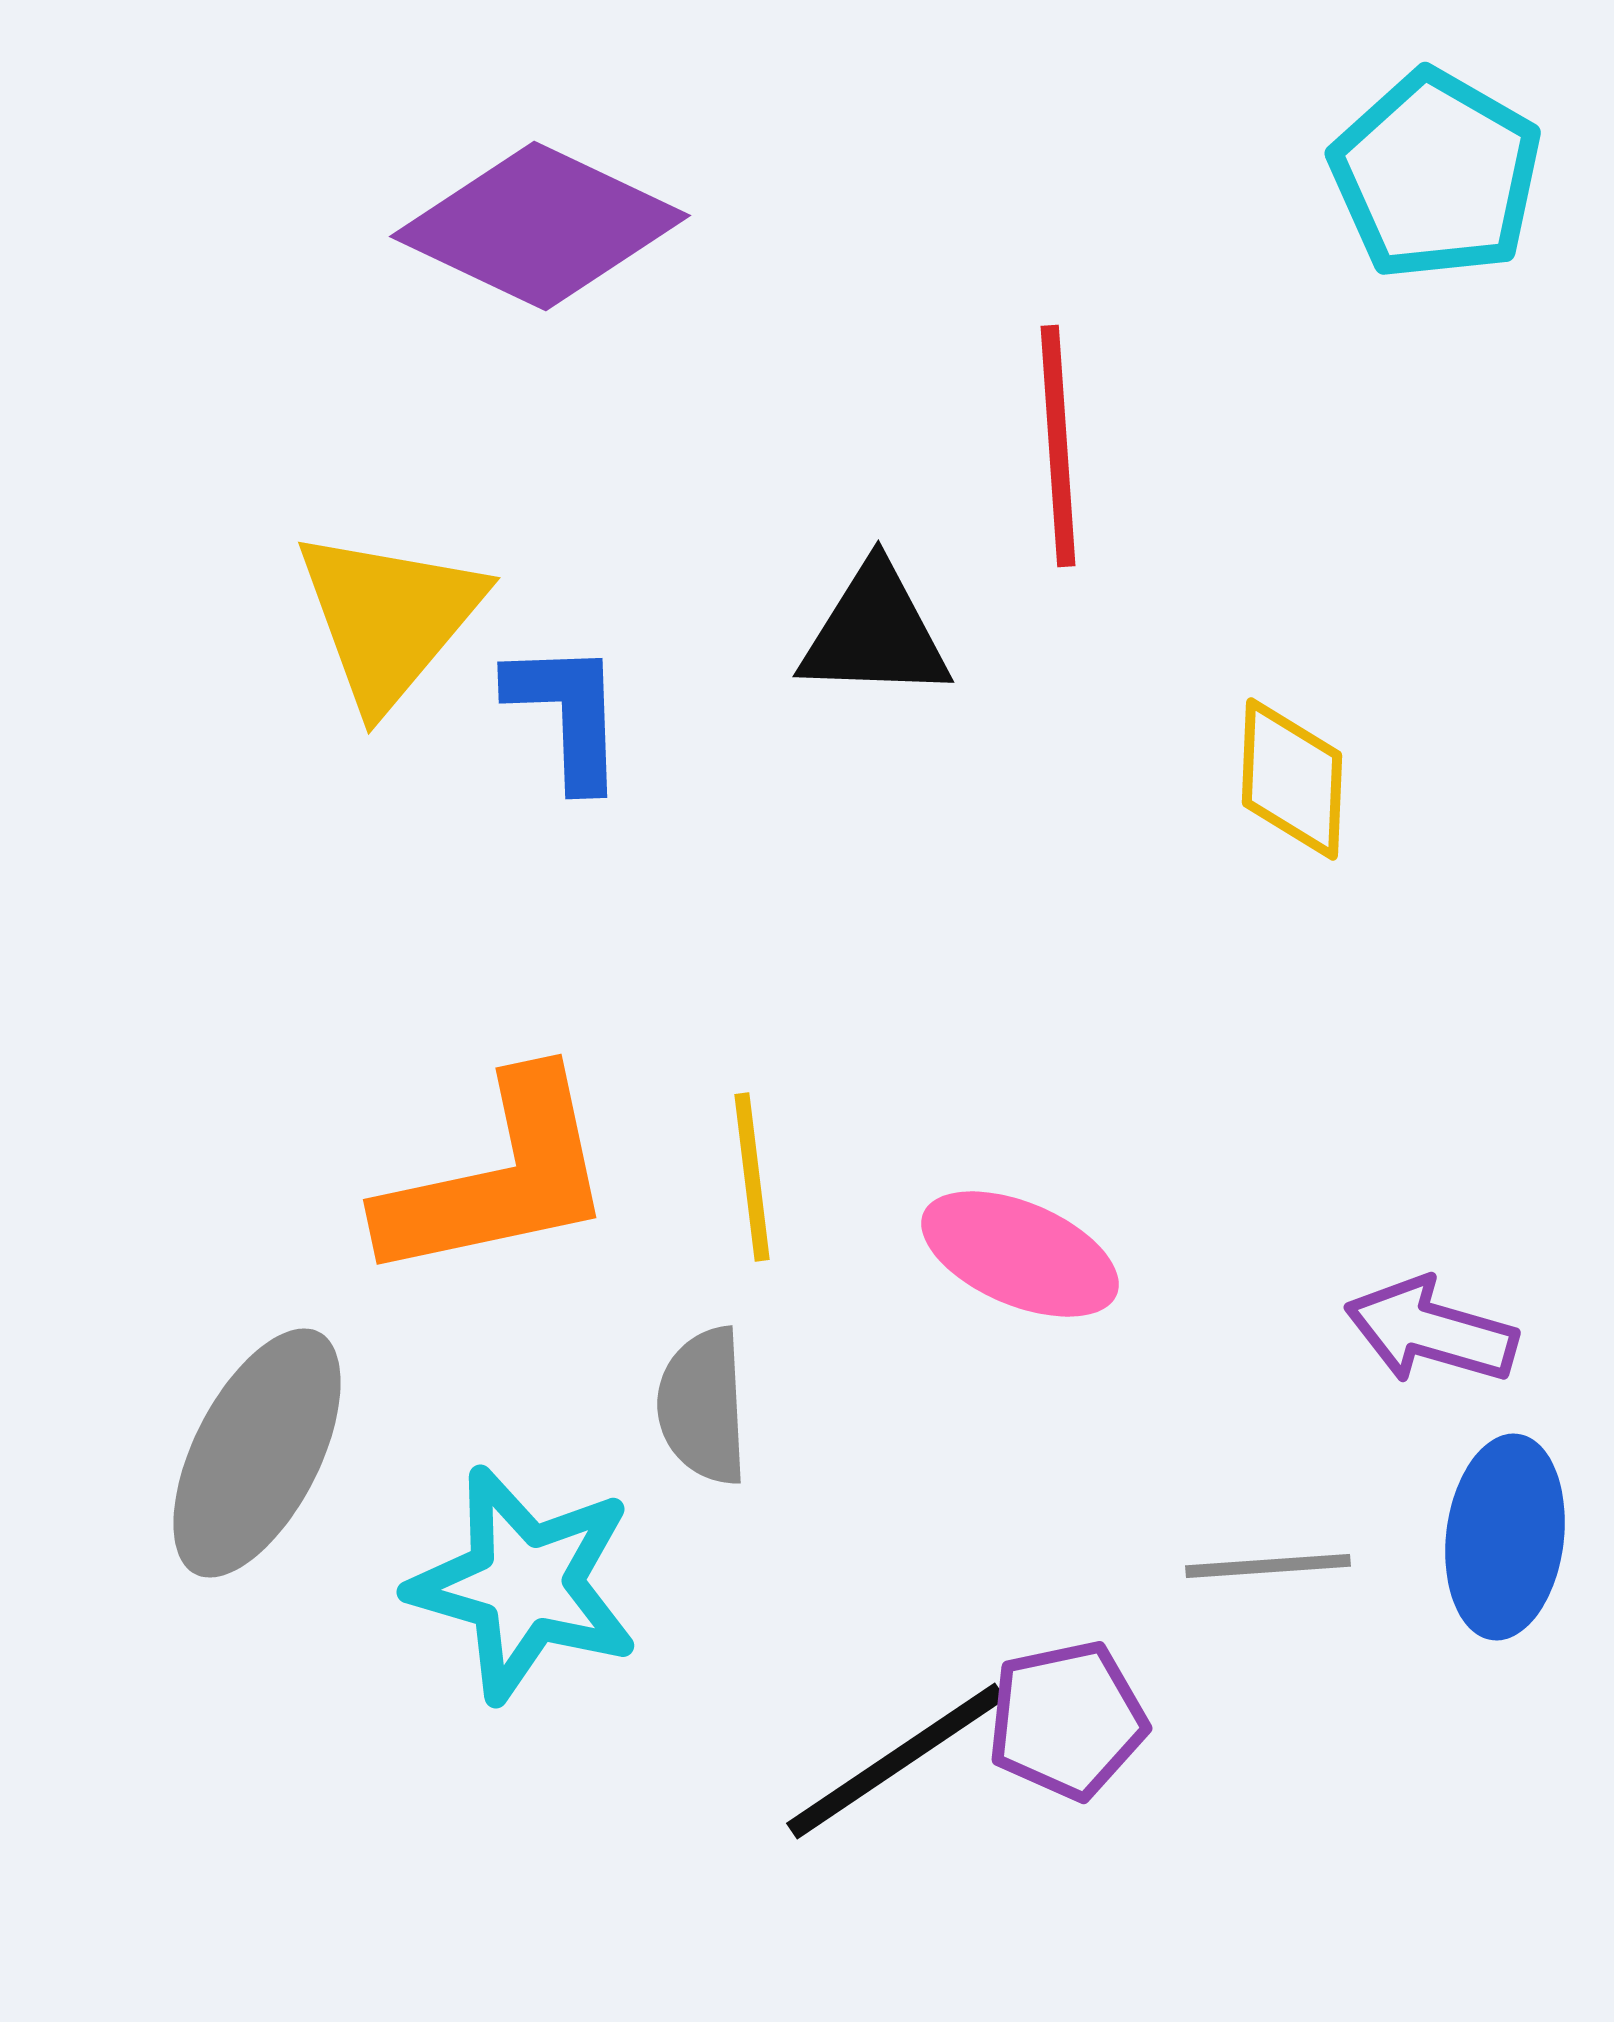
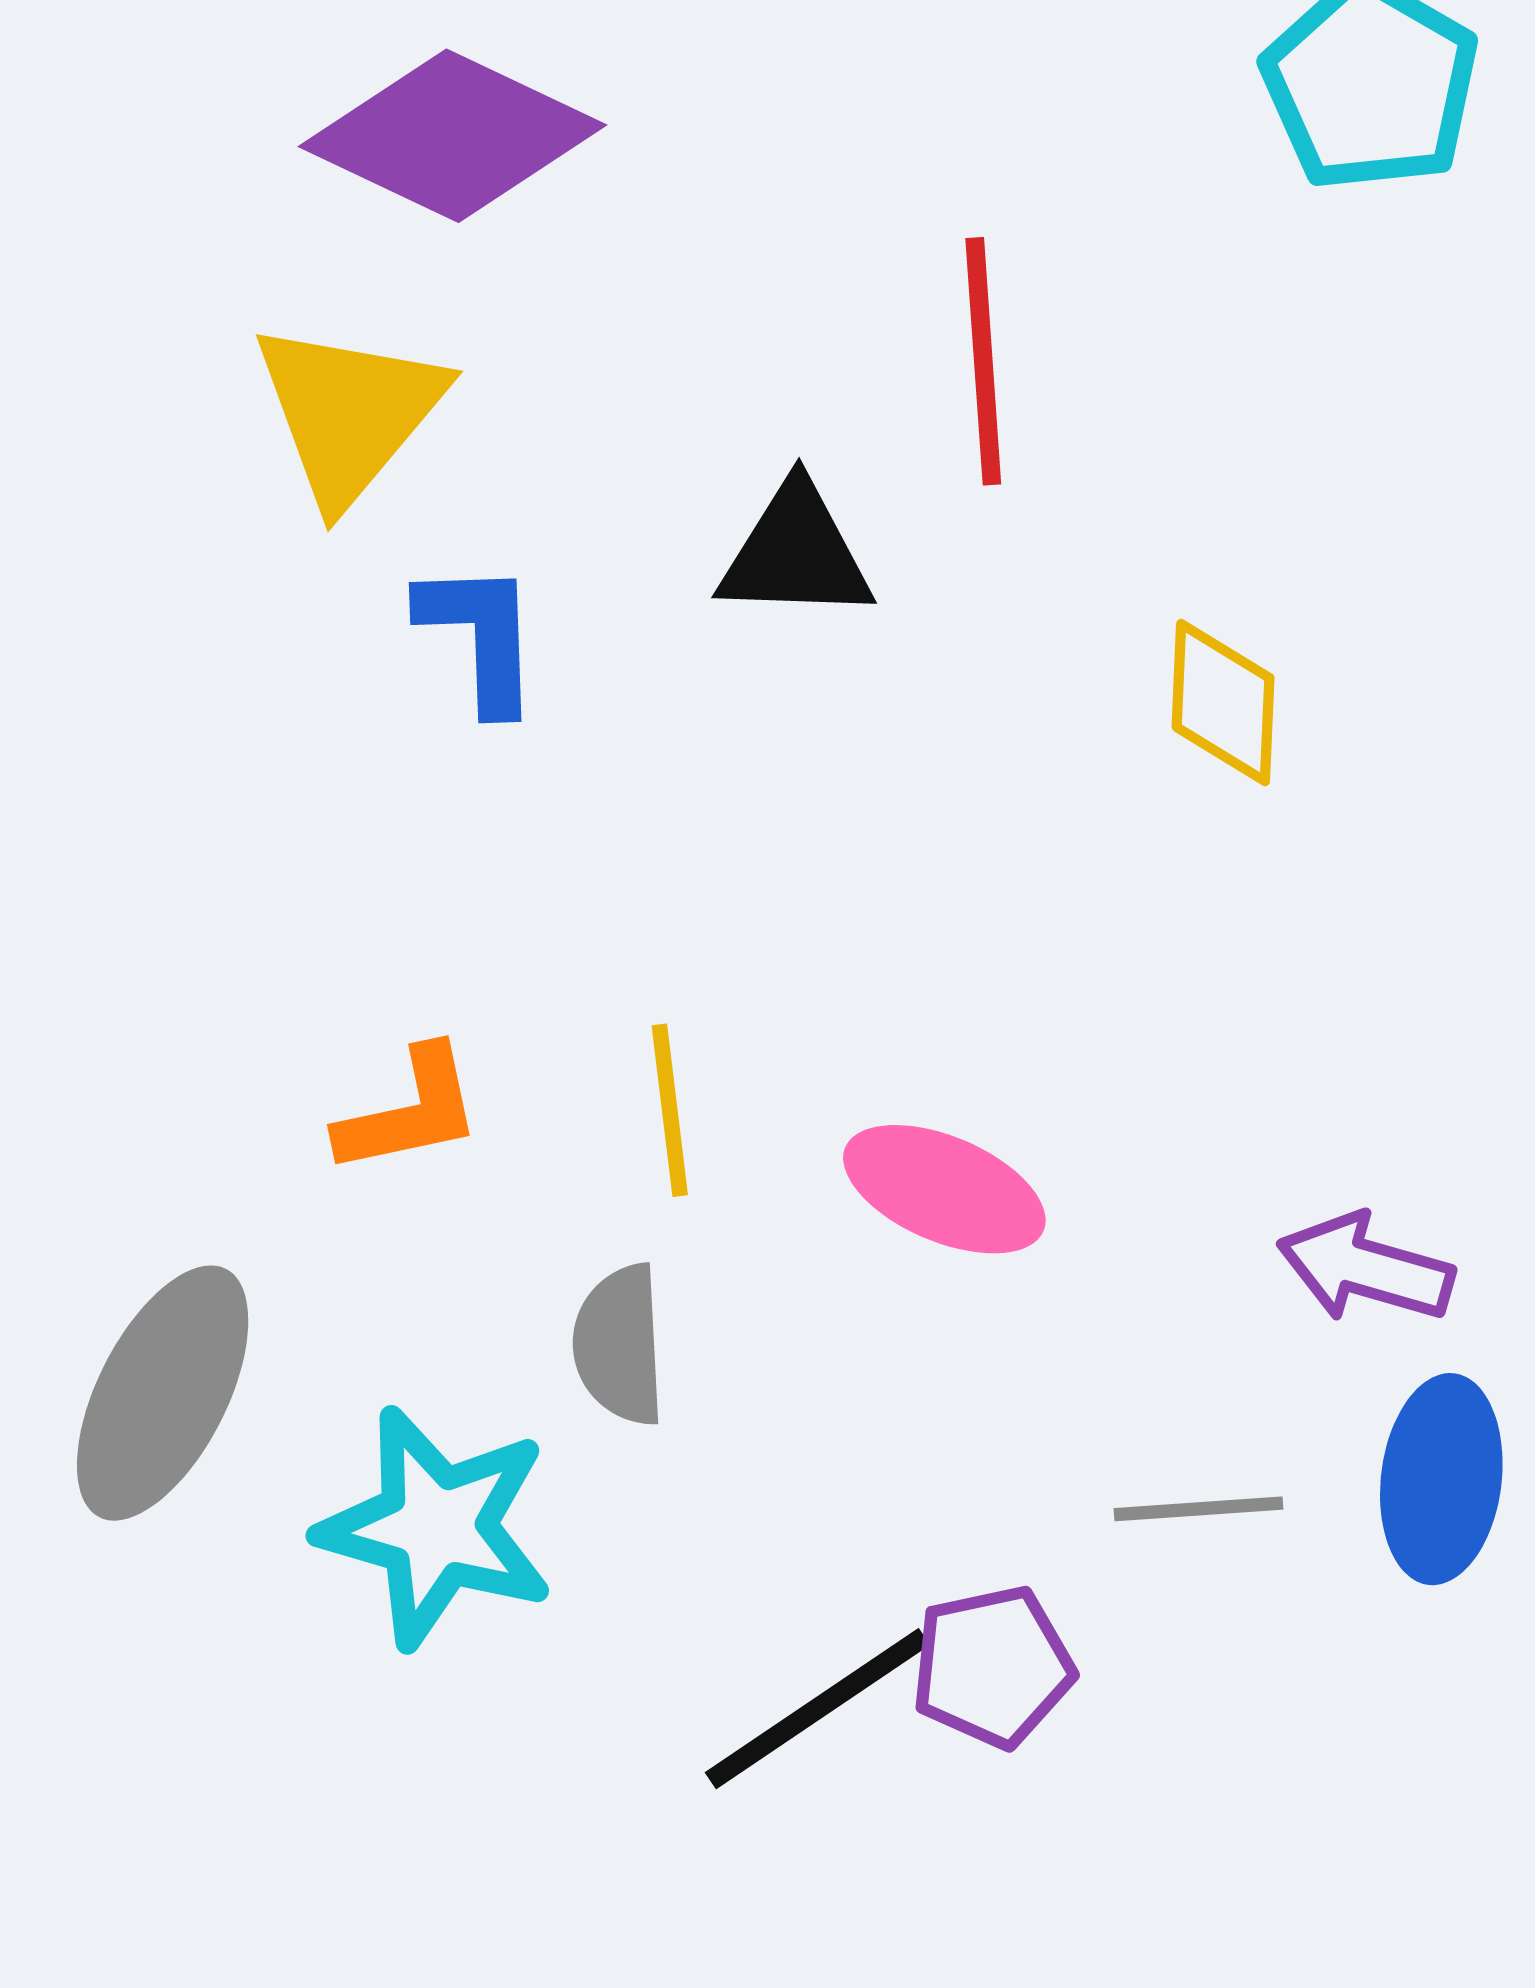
yellow triangle: (389, 618) -> (349, 412), moved
orange L-shape: (498, 1178) -> (410, 1111), size x0.6

